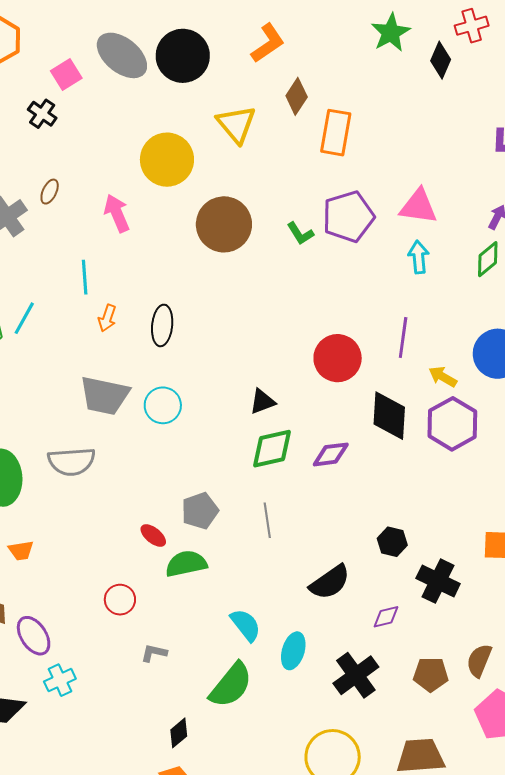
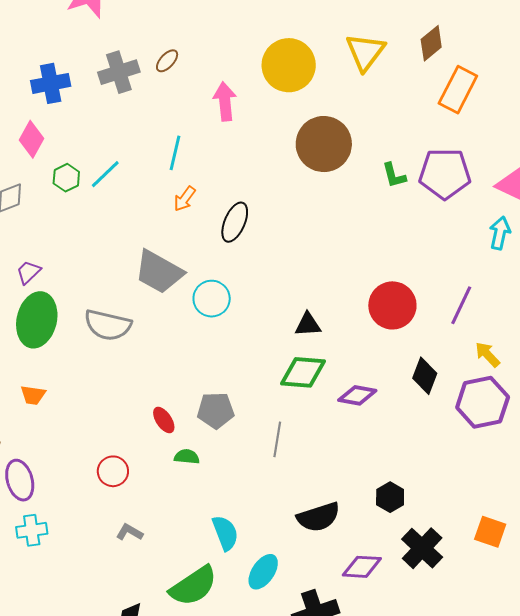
black diamond: (389, 416) -> (425, 376), size x0.7
green semicircle: (186, 564) -> (187, 457), size x0.6
purple diamond: (386, 617) -> (362, 567), size x1.4

